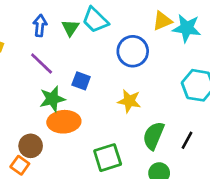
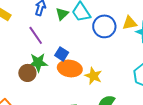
blue circle: (133, 51) -> (104, 26), moved
orange ellipse: (64, 122) -> (70, 68), moved
brown circle: (31, 146) -> (27, 73), moved

